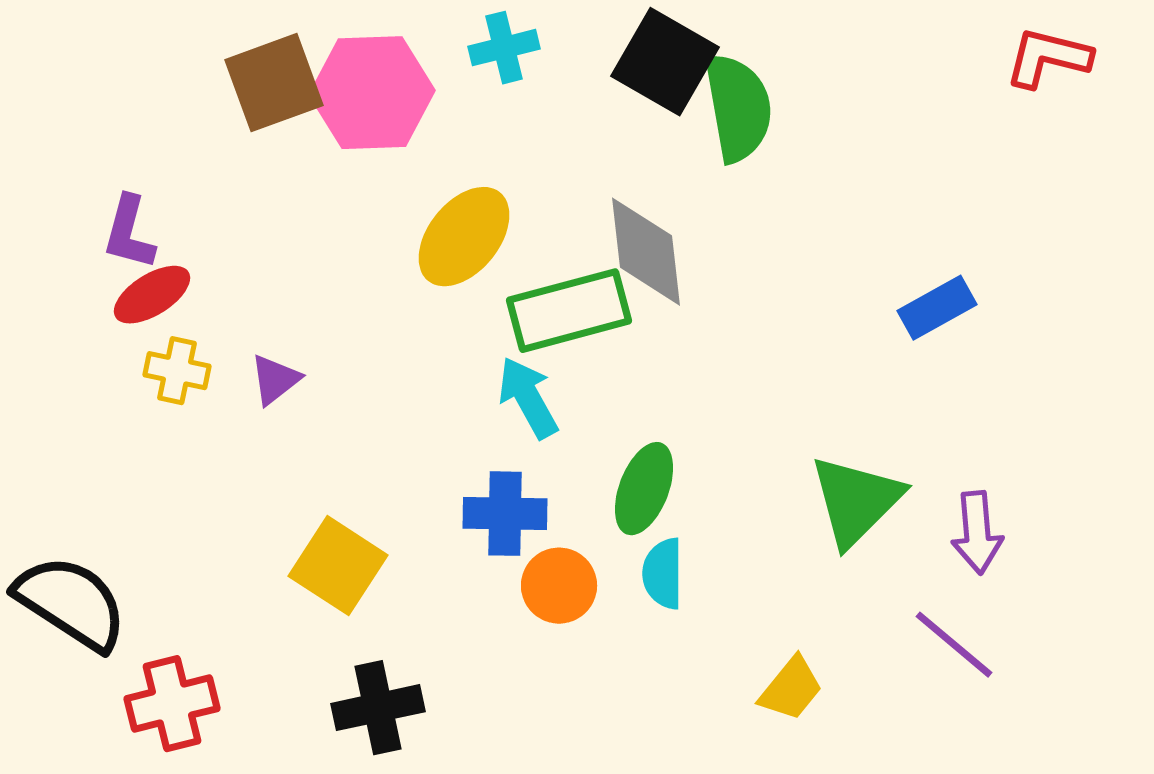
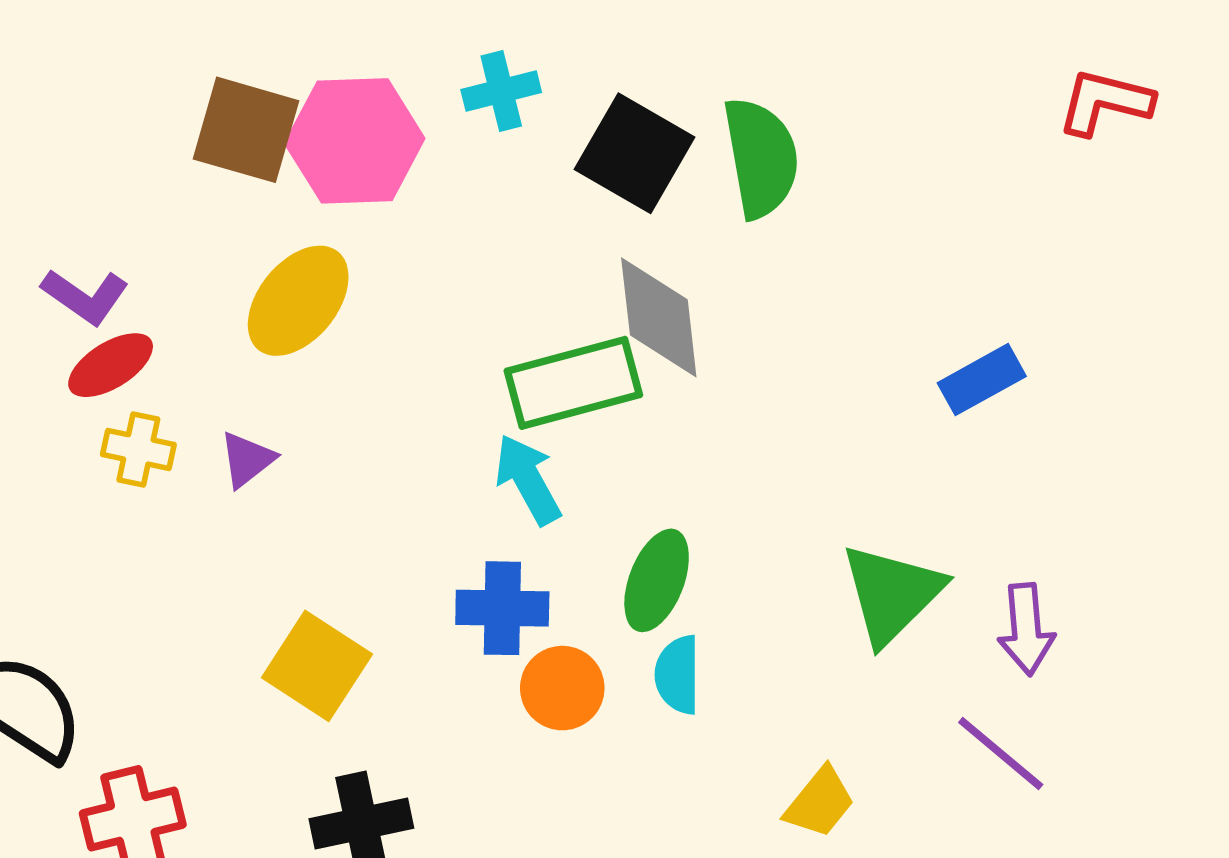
black square: (665, 62) -> (634, 153), moved
brown square: (274, 83) -> (246, 130), turned 36
purple L-shape: (129, 233) -> (85, 296), turned -70
yellow ellipse: (464, 237) -> (298, 301), moved

